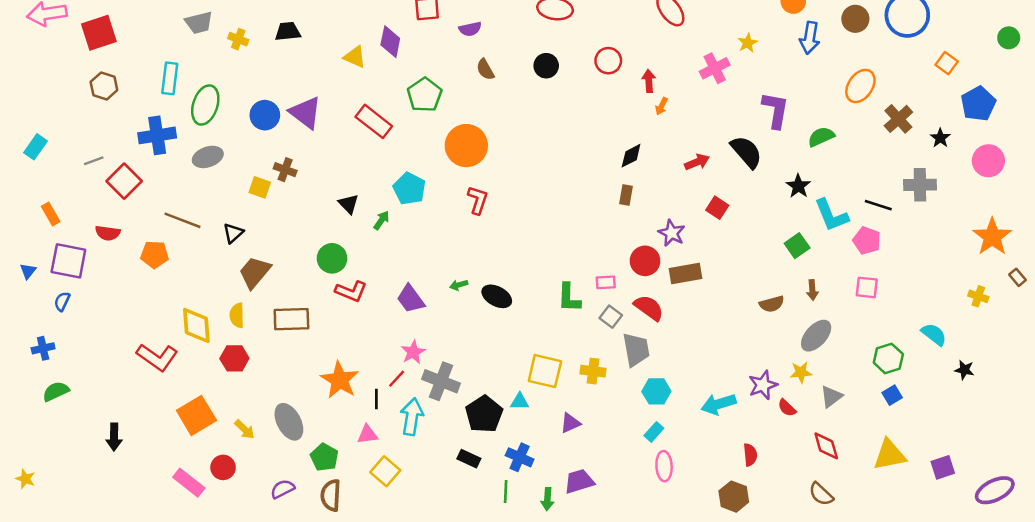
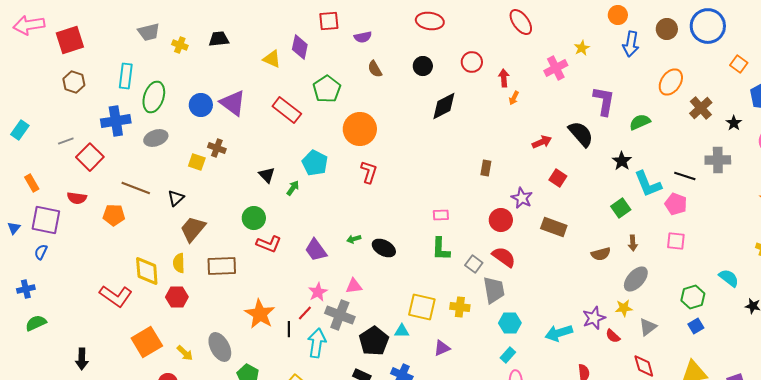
black diamond: (631, 156) -> (444, 106), moved, size x1.4
brown rectangle: (686, 274) -> (554, 227), moved, turned 30
pink rectangle: (606, 282) -> (441, 215), moved
pink triangle: (367, 434) -> (354, 286), moved

